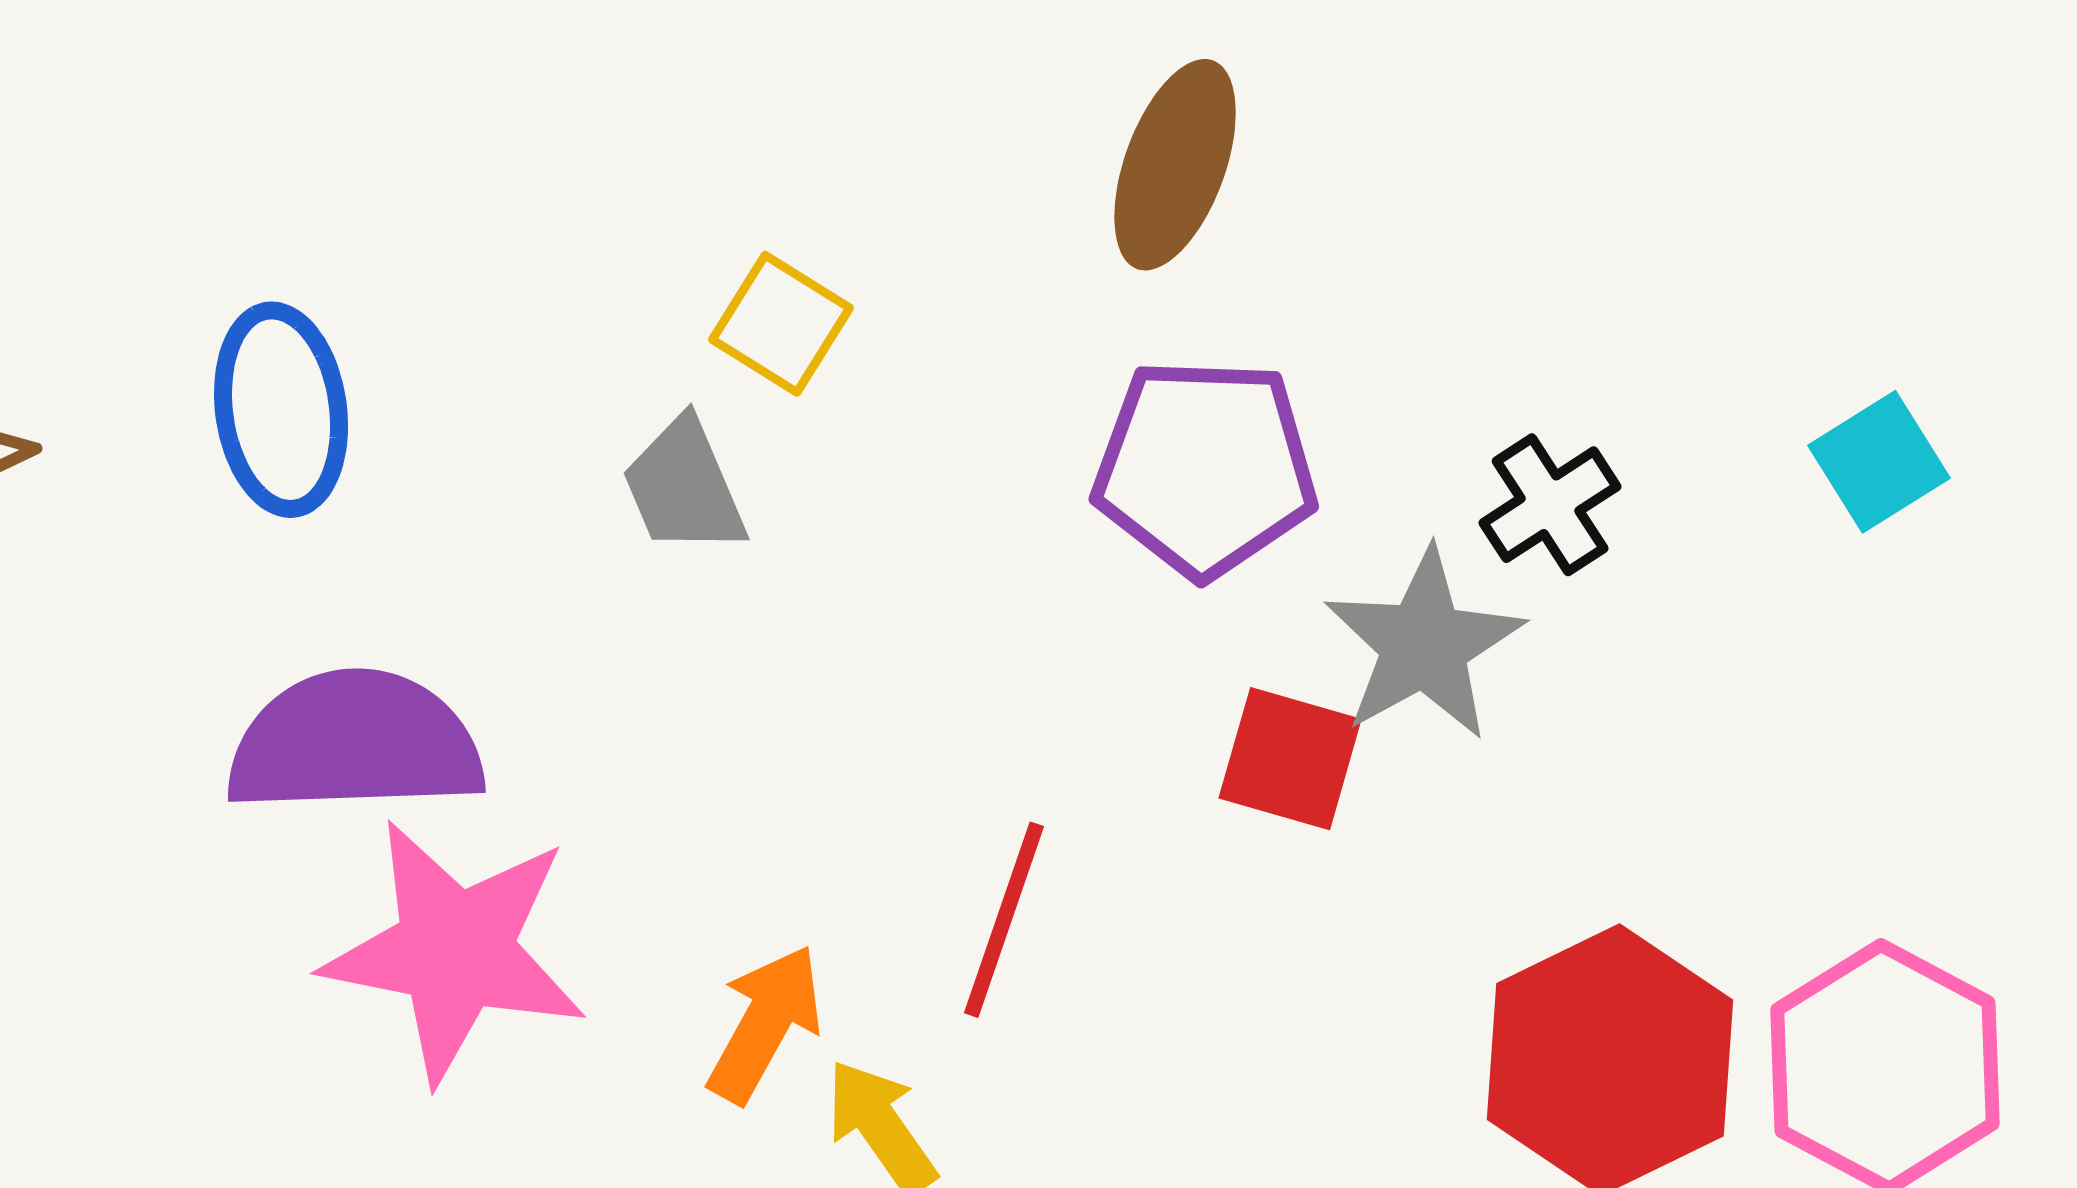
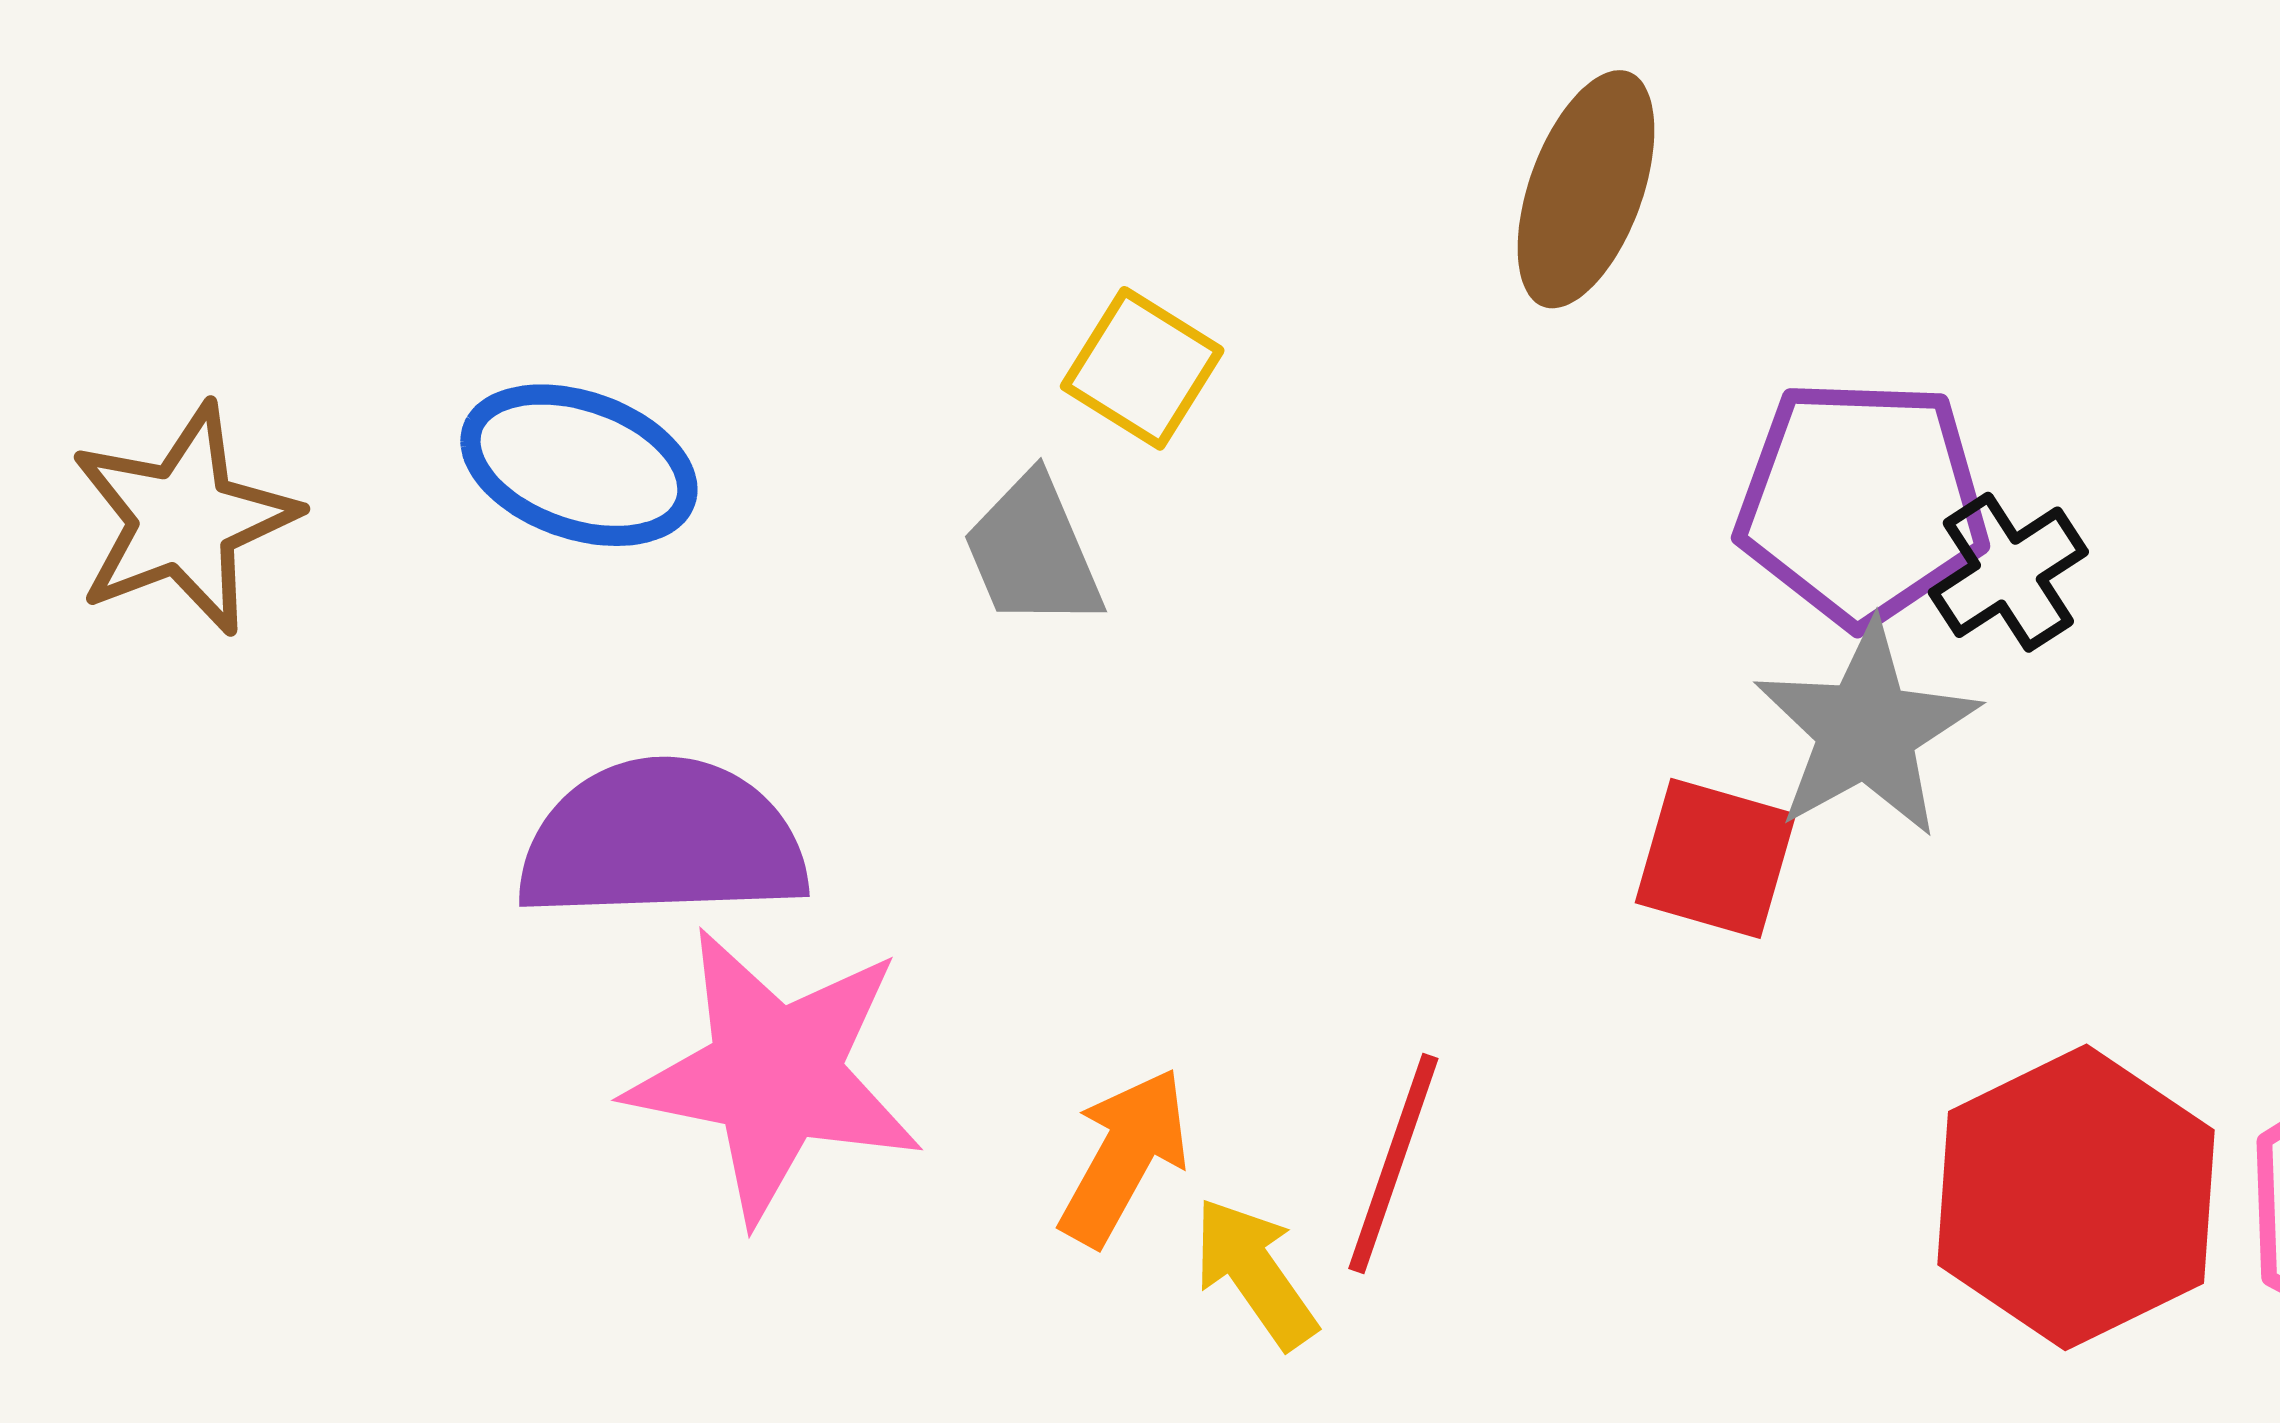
blue ellipse: (281, 410) -> (579, 465), turned -63
purple pentagon: (1205, 468) -> (1862, 502), moved
red line: (1004, 920) -> (1393, 1164), moved

